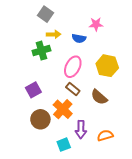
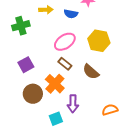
green cross: (41, 51) -> (21, 26), moved
pink ellipse: (73, 67) -> (65, 42), turned 30
orange semicircle: (105, 135) -> (110, 110), moved

